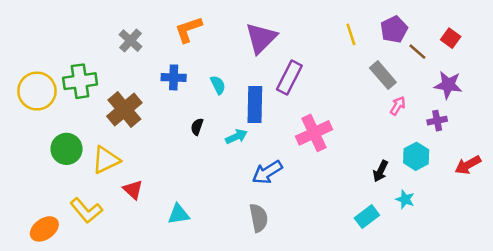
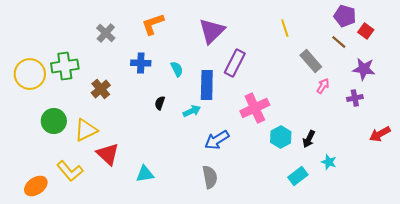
purple pentagon: (394, 29) -> (345, 16), moved, turned -30
brown cross: (124, 109) -> (101, 89), size x0.7
cyan hexagon: (416, 156) -> (281, 137), moved
red triangle: (133, 190) -> (108, 154), size x1.4

